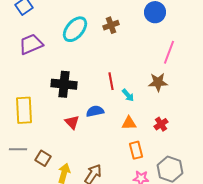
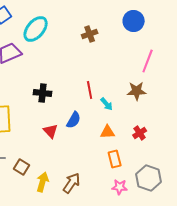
cyan ellipse: (75, 29) -> (36, 29), moved
black cross: (64, 84) -> (43, 93), size x0.7
blue semicircle: (95, 111) -> (74, 120), turned 132

